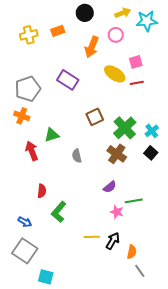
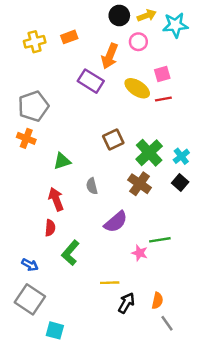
black circle: (85, 13) -> (119, 16), moved
purple rectangle: (68, 80) -> (91, 81), moved
red arrow: (32, 151) -> (56, 199), moved
purple semicircle: (110, 187) -> (116, 222), moved, size x1.5
black arrow: (113, 241) -> (126, 303), moved

